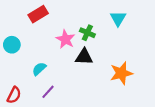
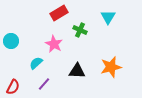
red rectangle: (38, 14) -> (59, 13), moved
pink star: (65, 39) -> (54, 44), moved
black triangle: (84, 57) -> (77, 71), moved

